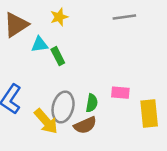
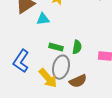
green rectangle: (58, 56) -> (56, 47), moved, turned -48
green semicircle: (92, 103) -> (77, 47), moved

